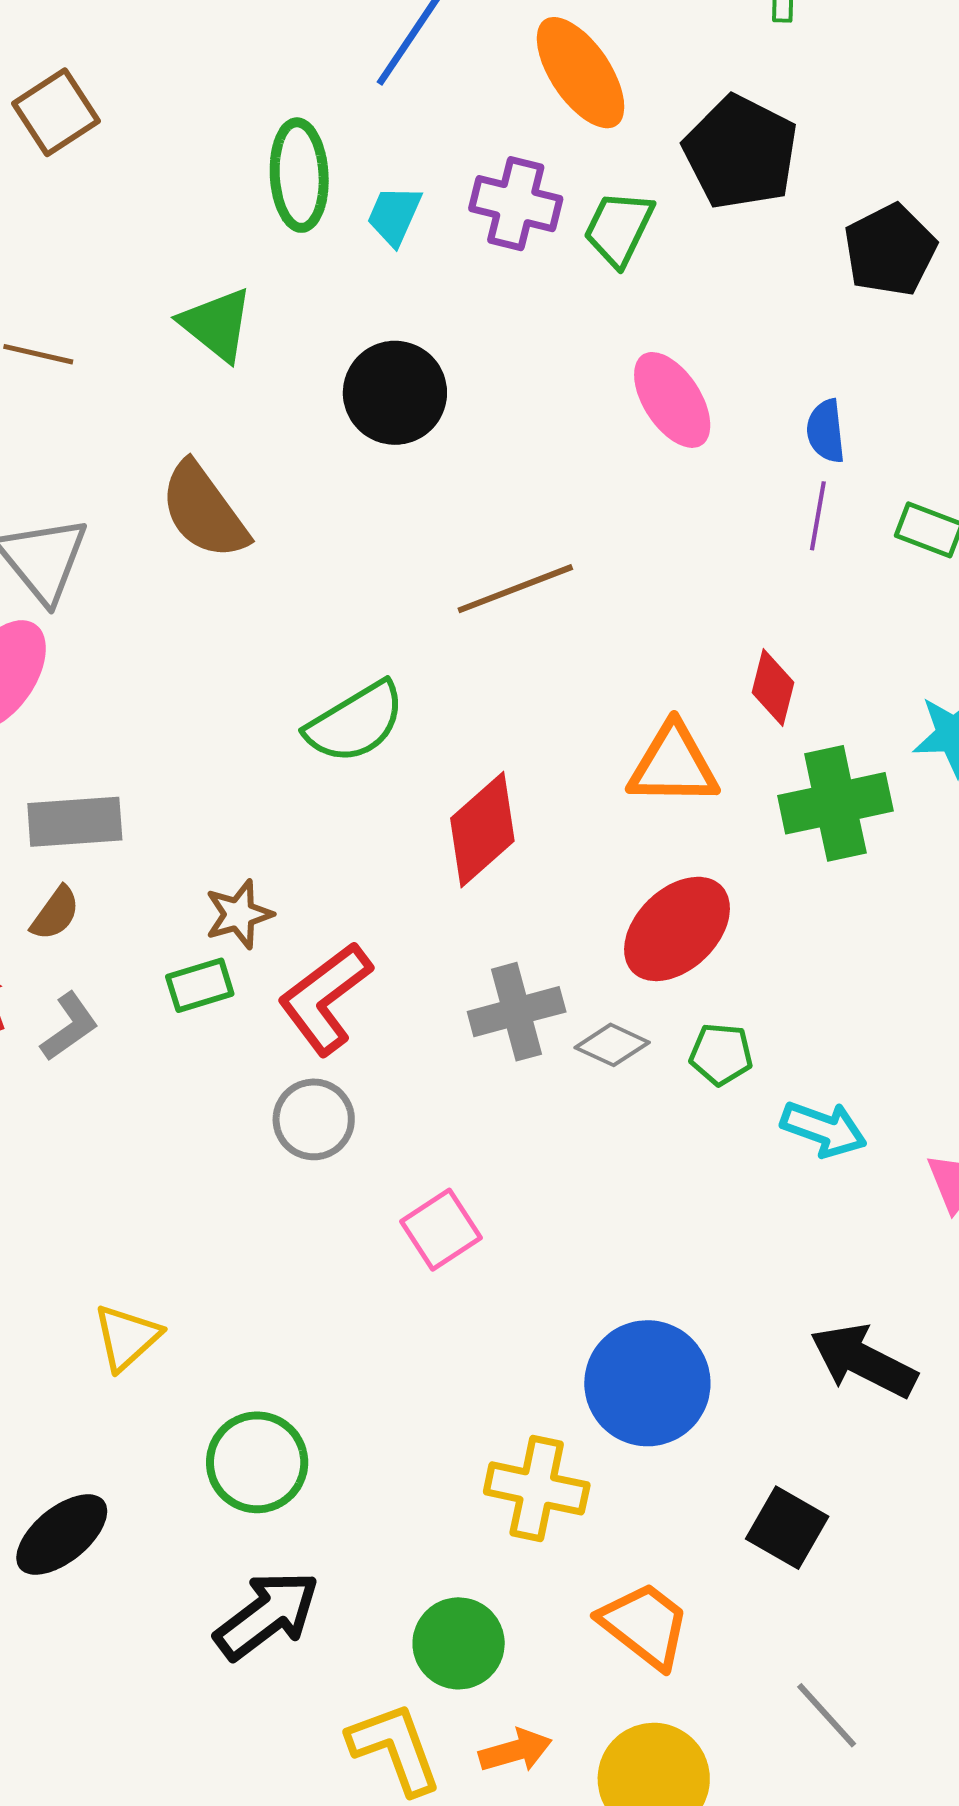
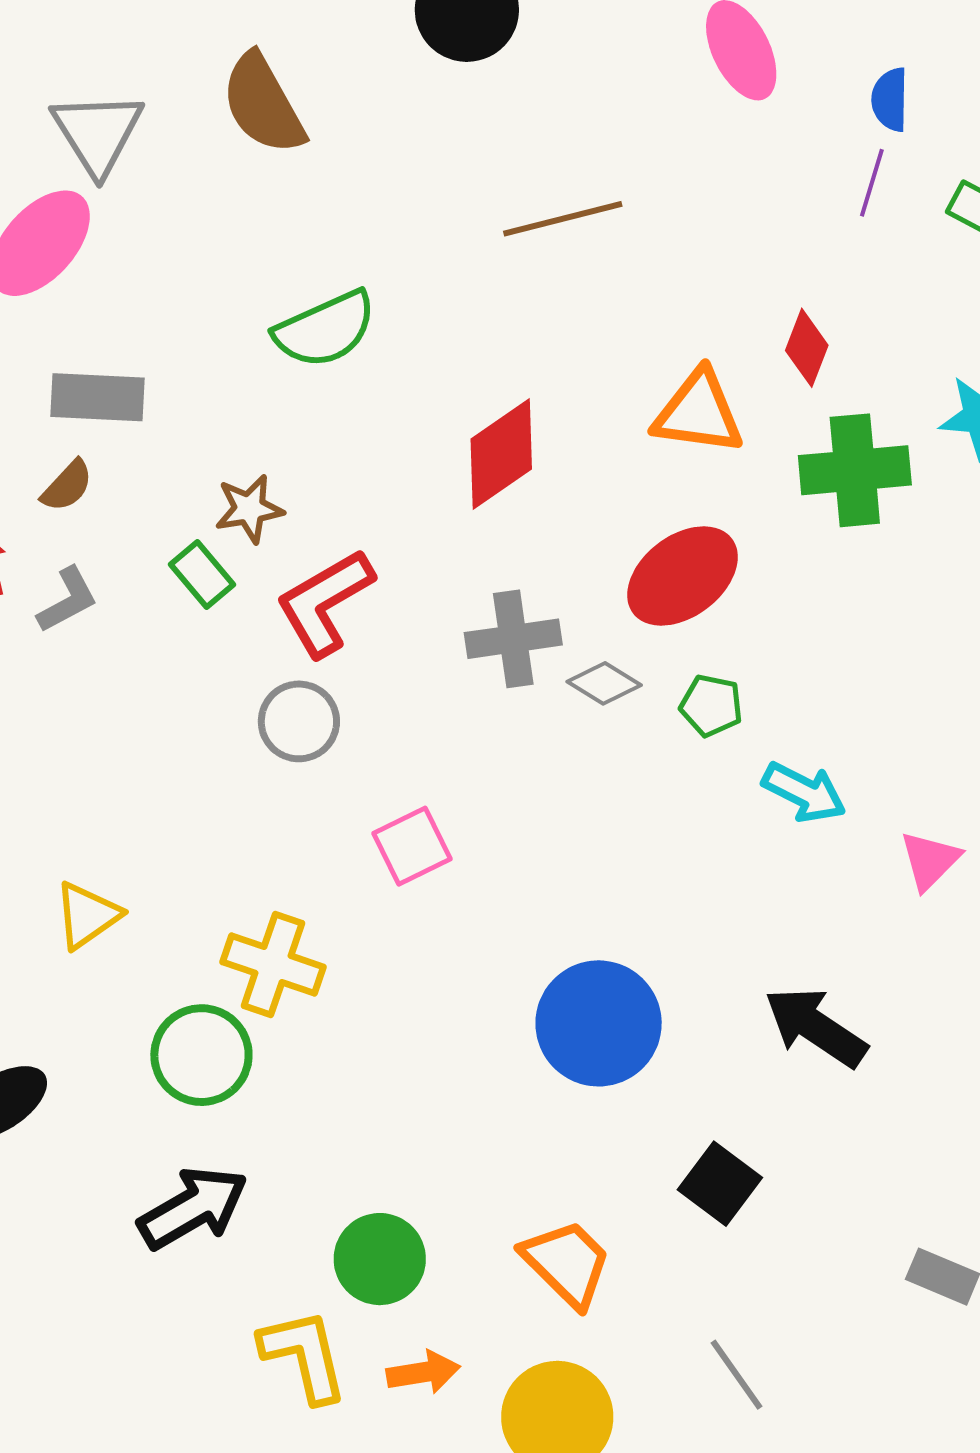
green semicircle: (355, 722) -> (325, 329), moved
green rectangle: (200, 985) -> (202, 575), turned 60
yellow cross: (537, 1488) -> (273, 964), moved

